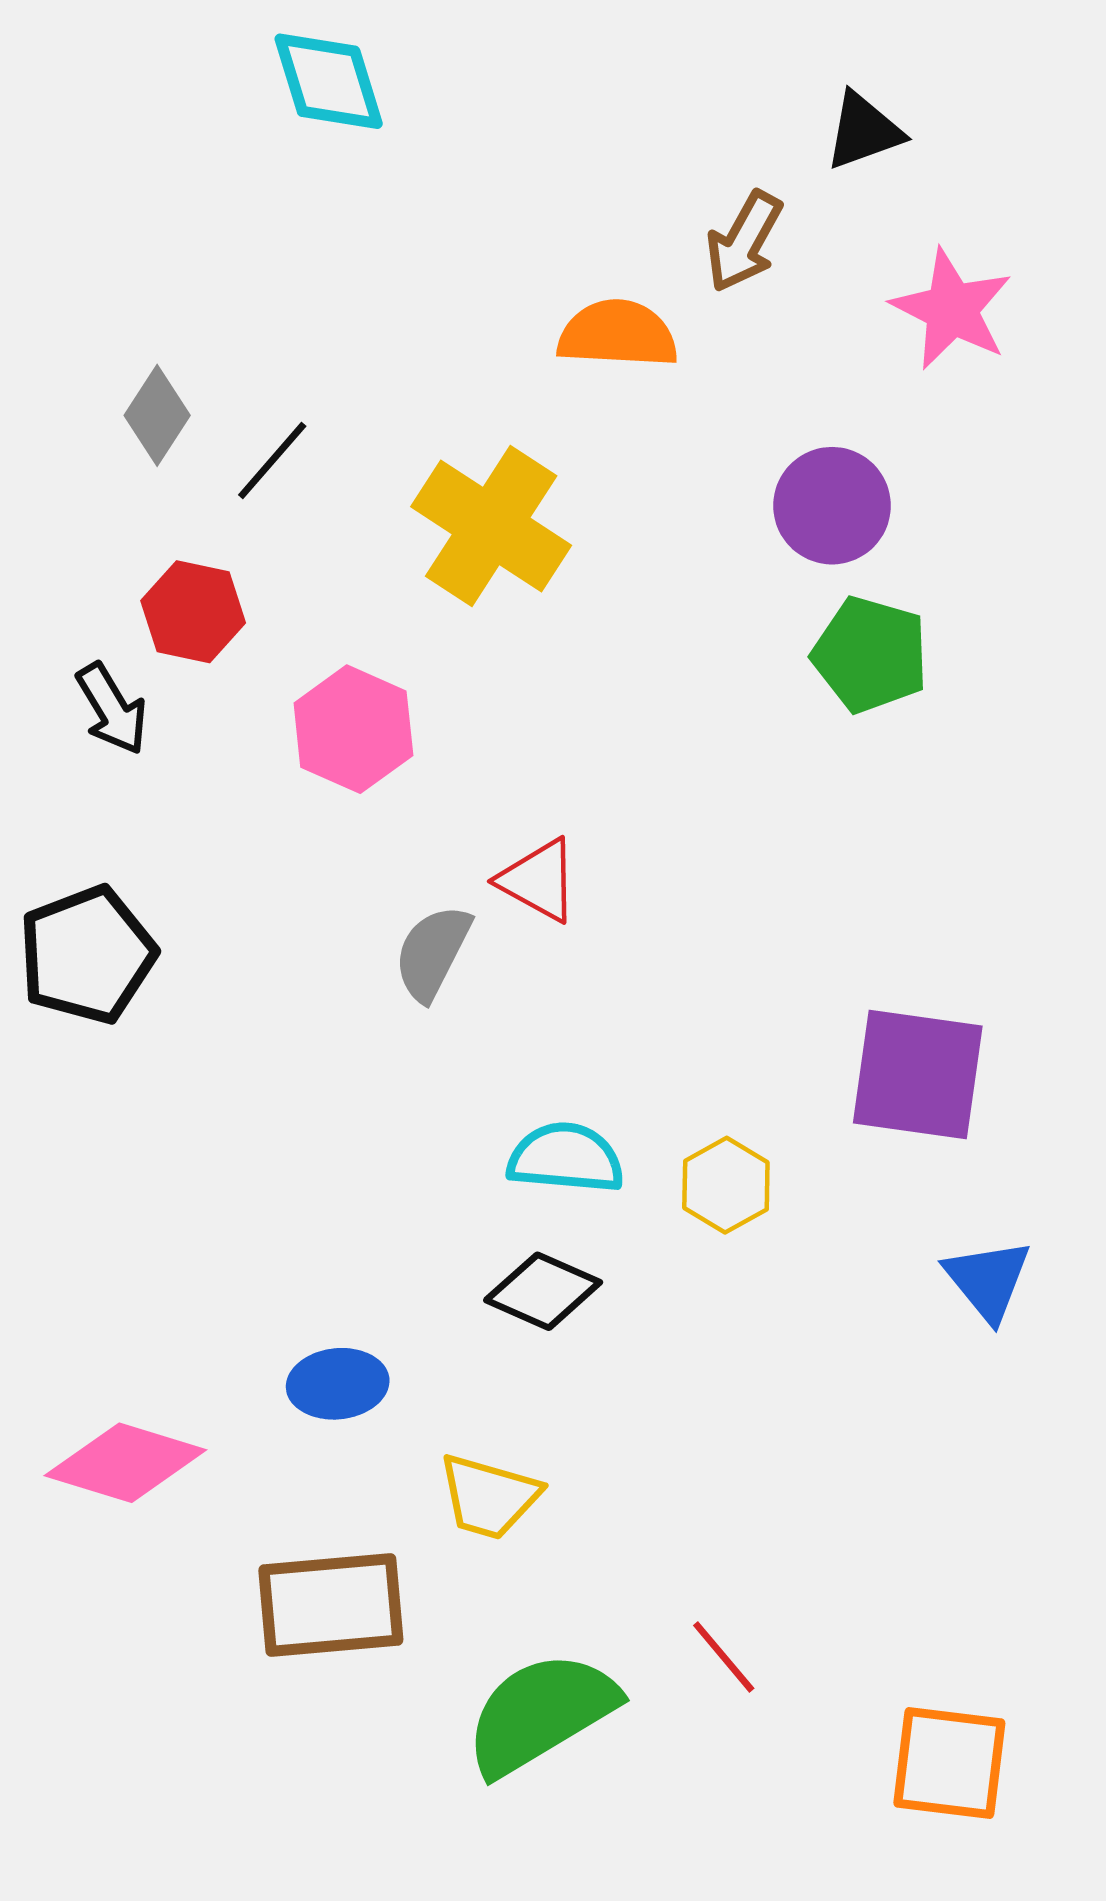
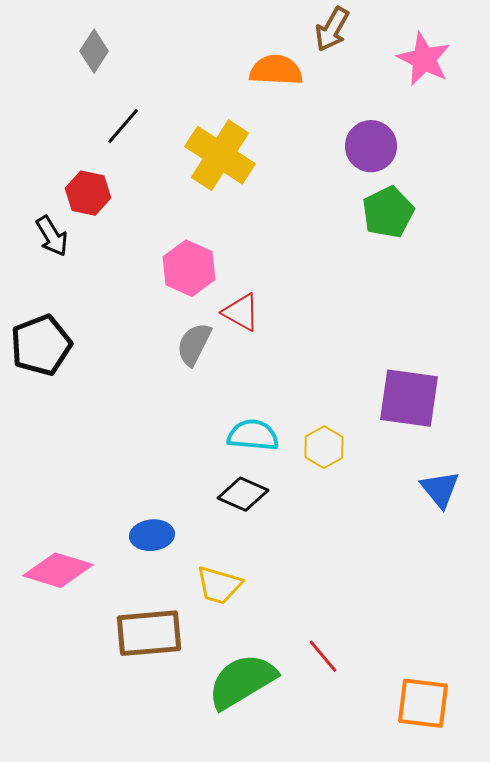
gray diamond: (157, 415) -> (94, 51), moved
green pentagon: (870, 655) -> (388, 212), turned 30
pink hexagon: (353, 729) -> (189, 268), moved

